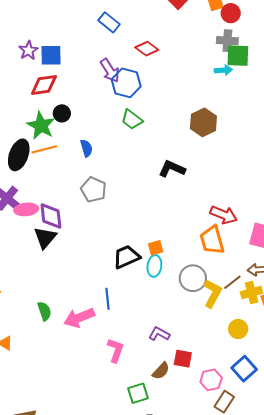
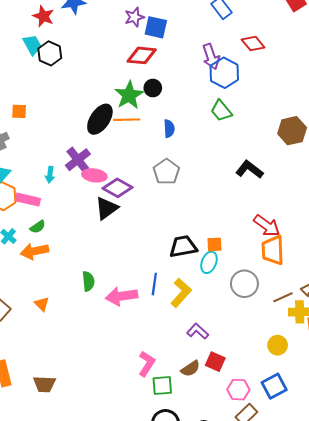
red arrow: (224, 215) -> (267, 226), moved
purple diamond: (51, 216) -> (118, 188), turned -68
yellow L-shape: (212, 293) -> (181, 293), moved
pink L-shape: (116, 350) -> (147, 364), moved

